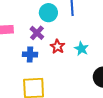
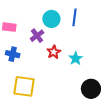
blue cross: (30, 54) -> (13, 54), moved

